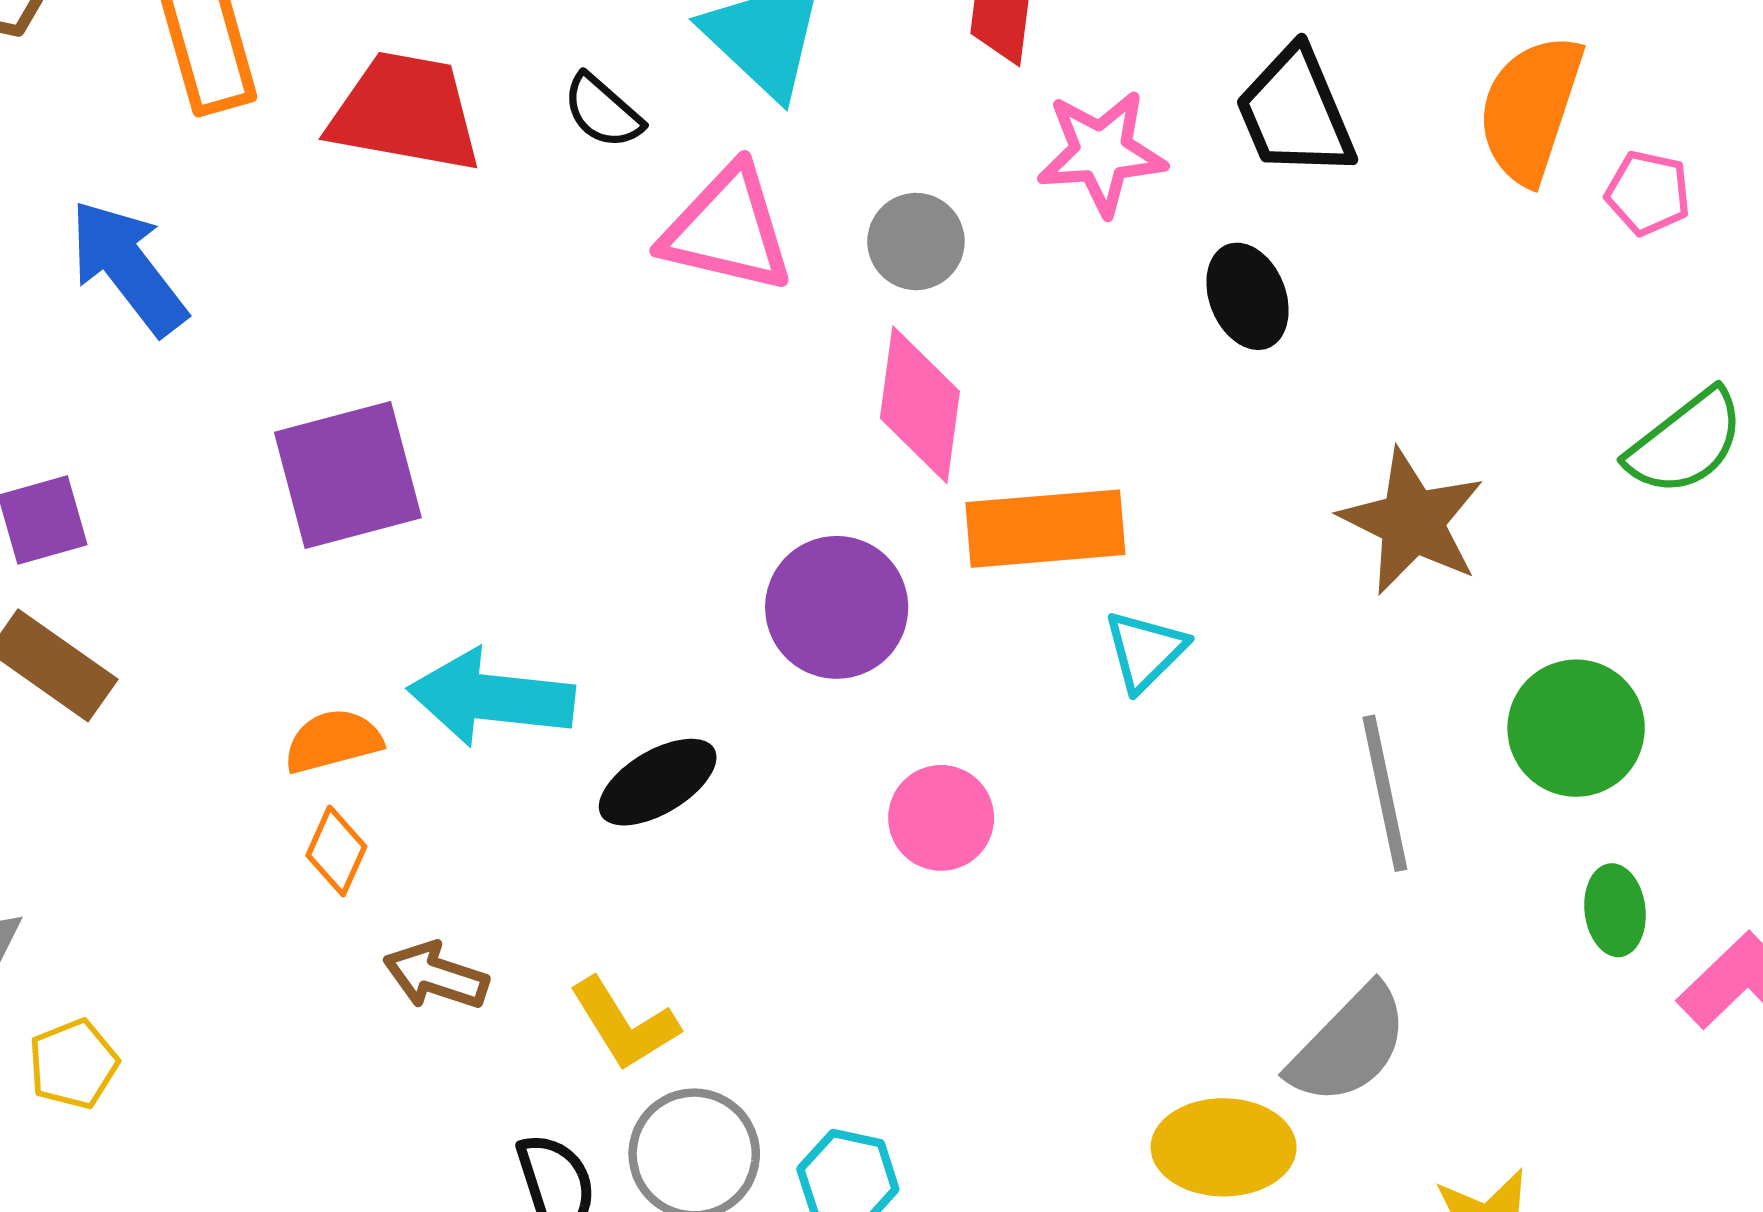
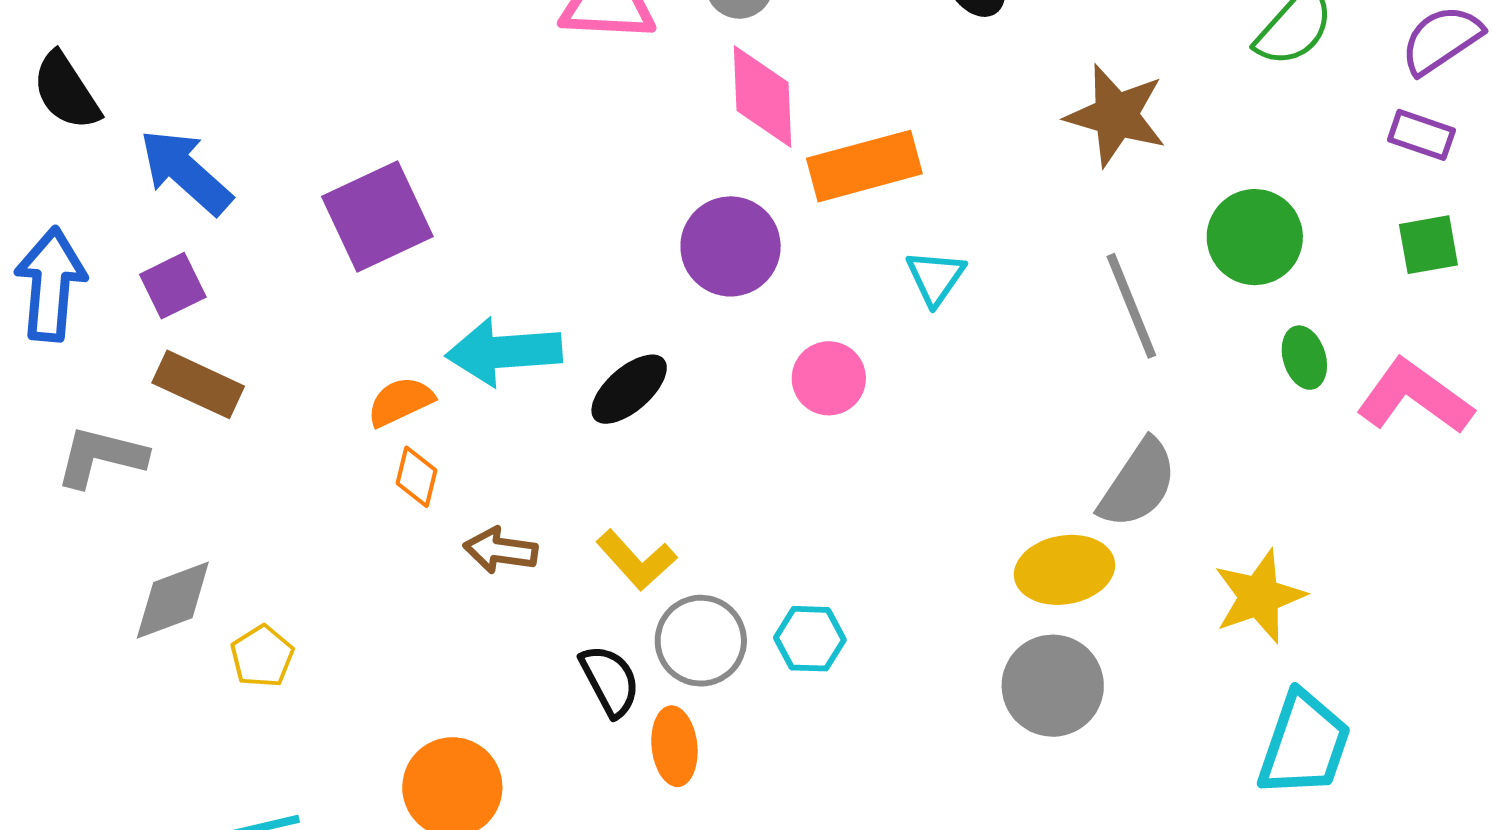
blue arrow: (128, 267) -> (186, 172), moved
cyan triangle: (1145, 651) -> (935, 277), moved

